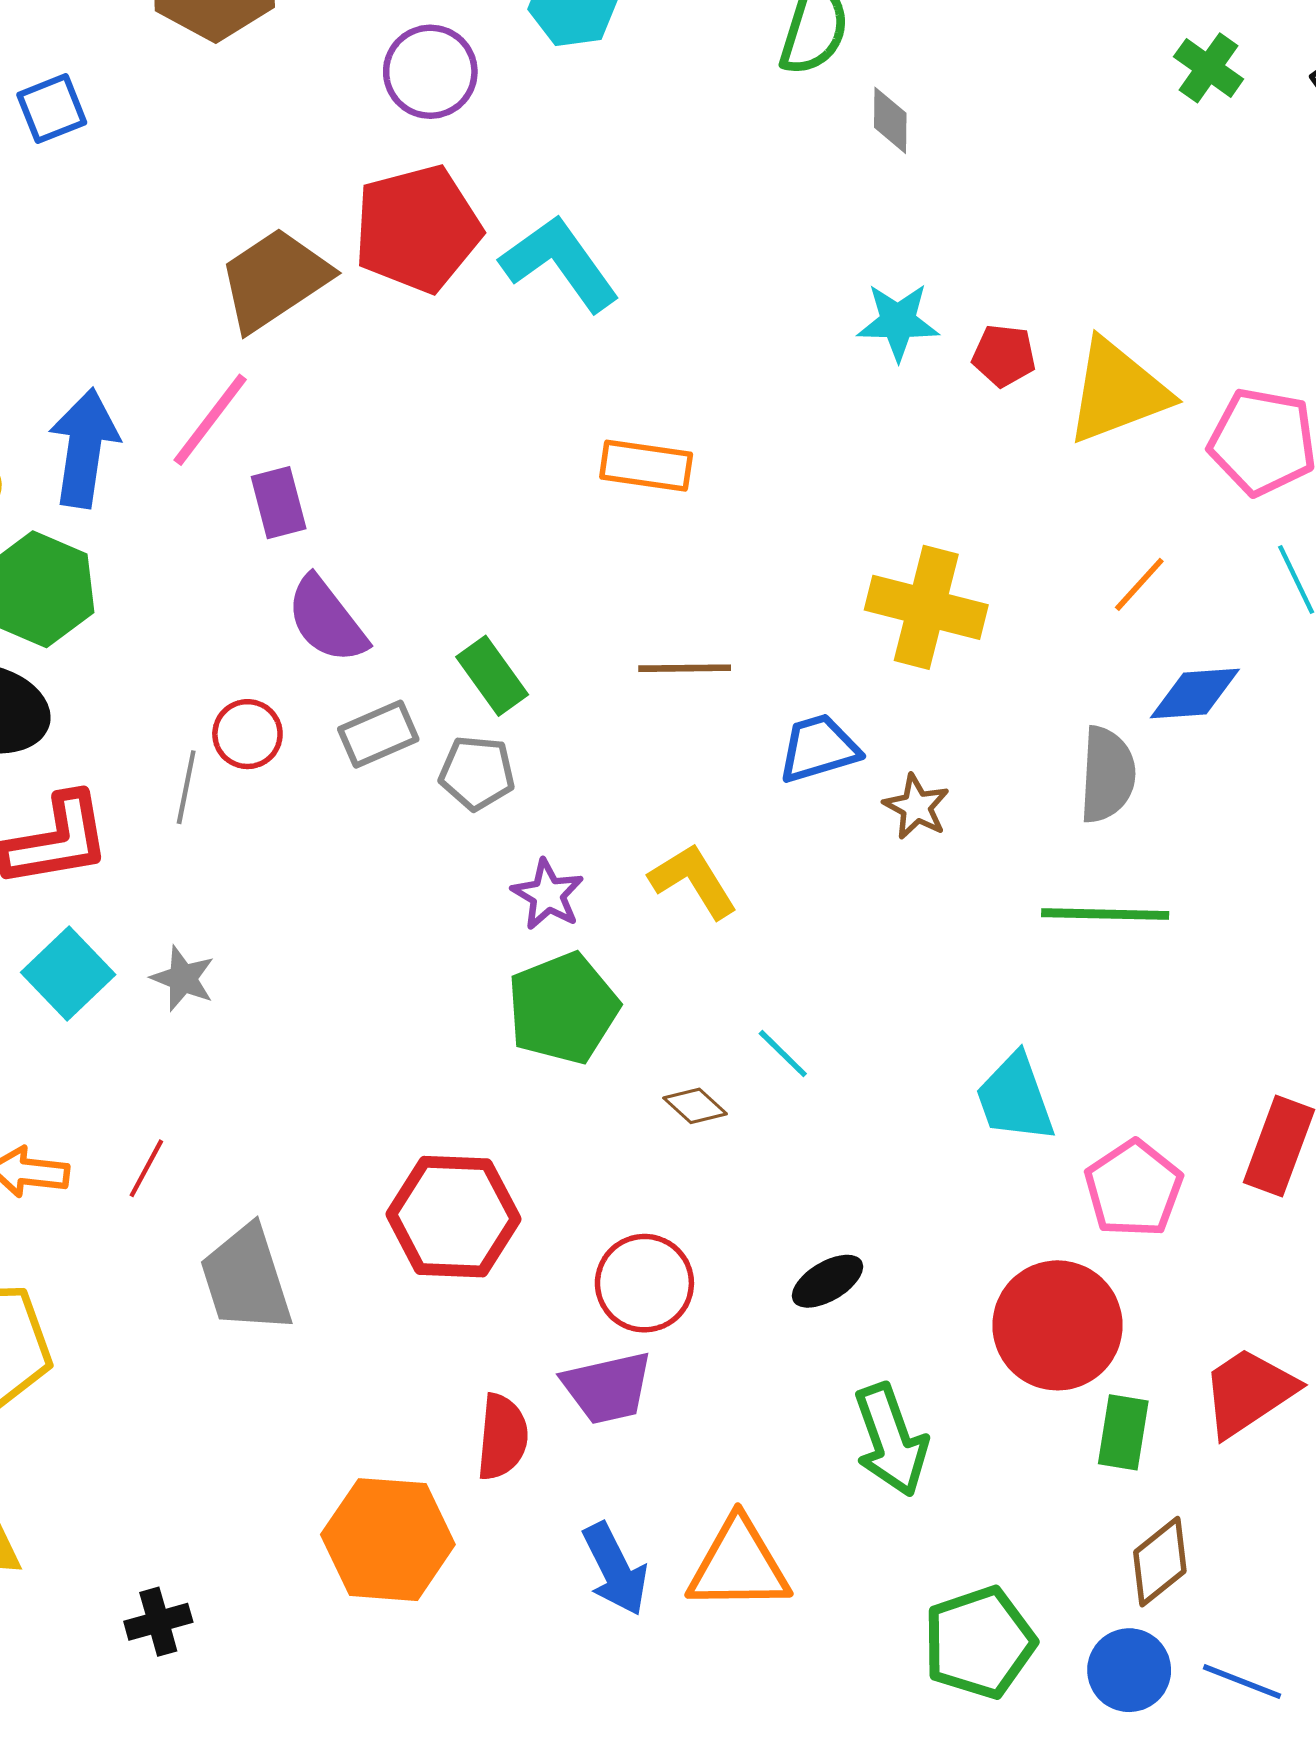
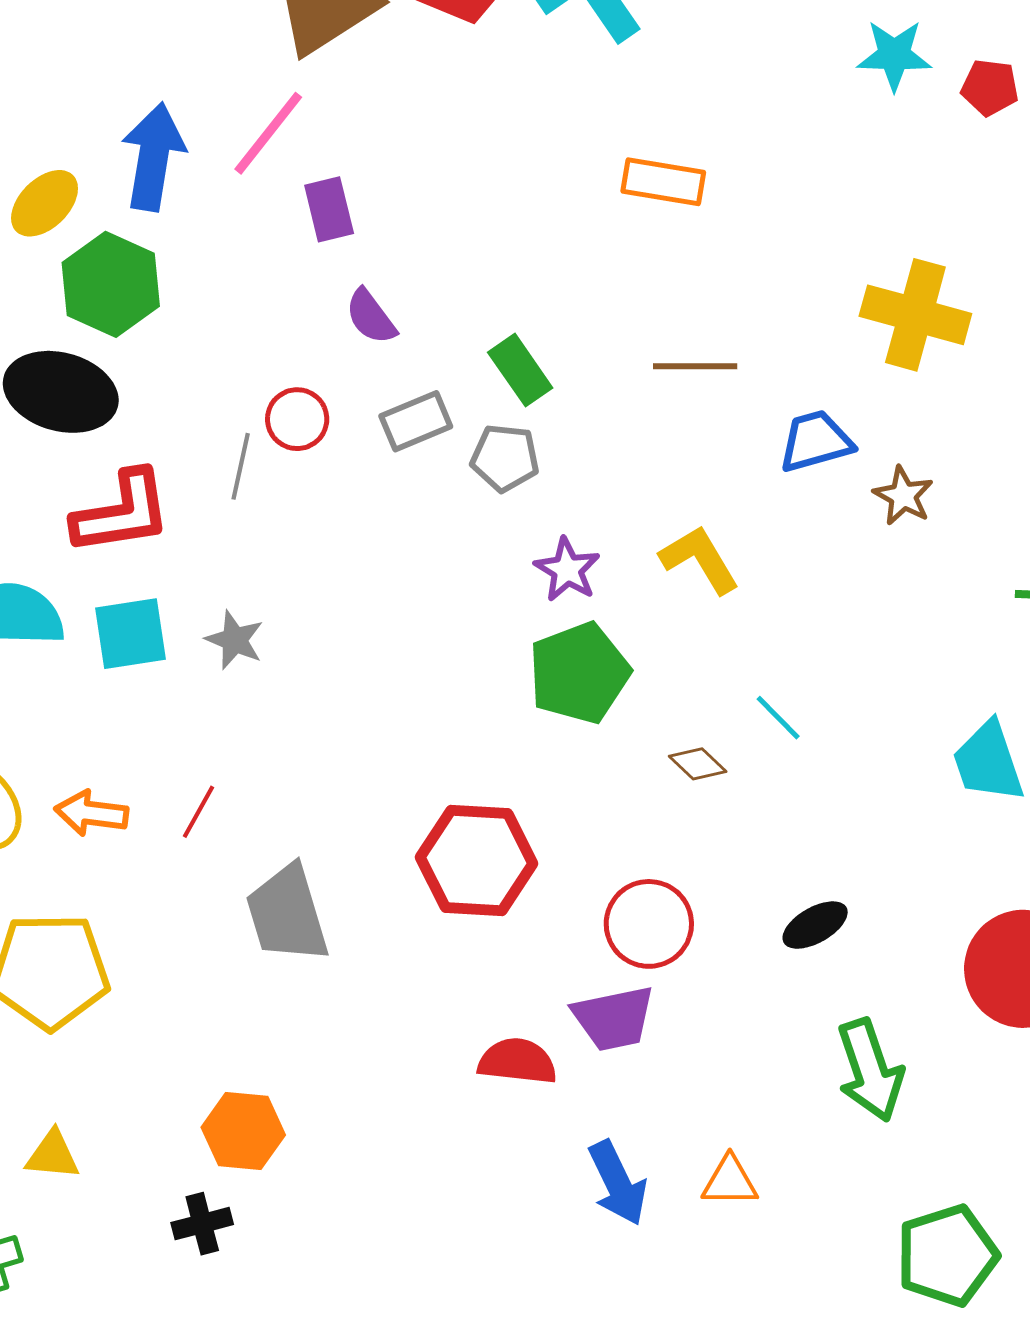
purple semicircle: (327, 620) -> (371, 317), size x0.7
cyan square: (68, 974) -> (131, 634), turned 34
red semicircle: (502, 1437) -> (517, 1061), turned -90
orange hexagon: (388, 1540) -> (243, 1131), moved, size x0.7
orange triangle: (739, 1565) -> (730, 1181), size x0.6

